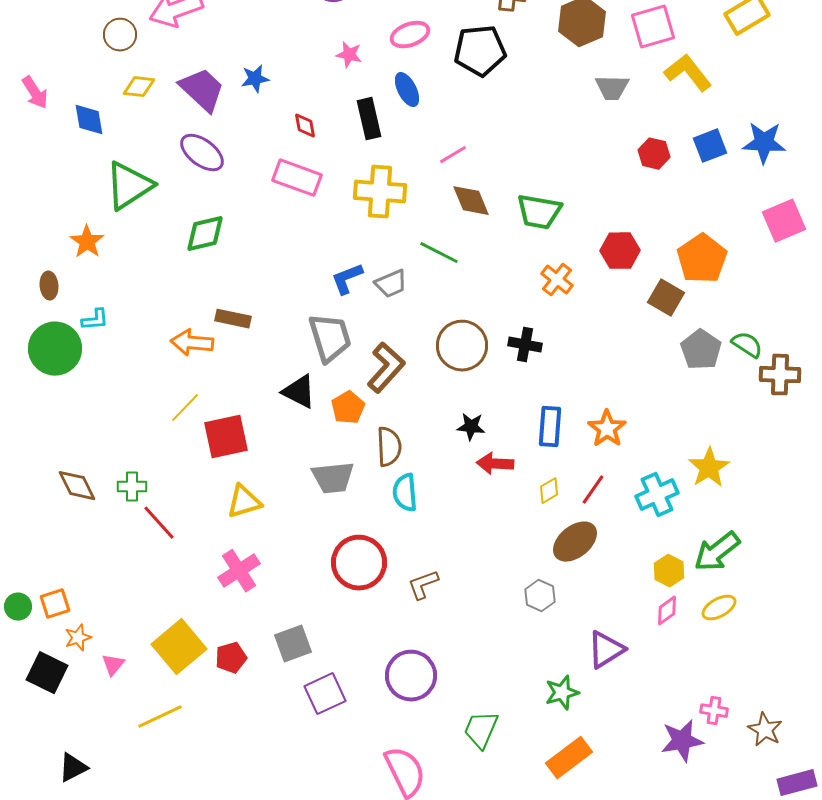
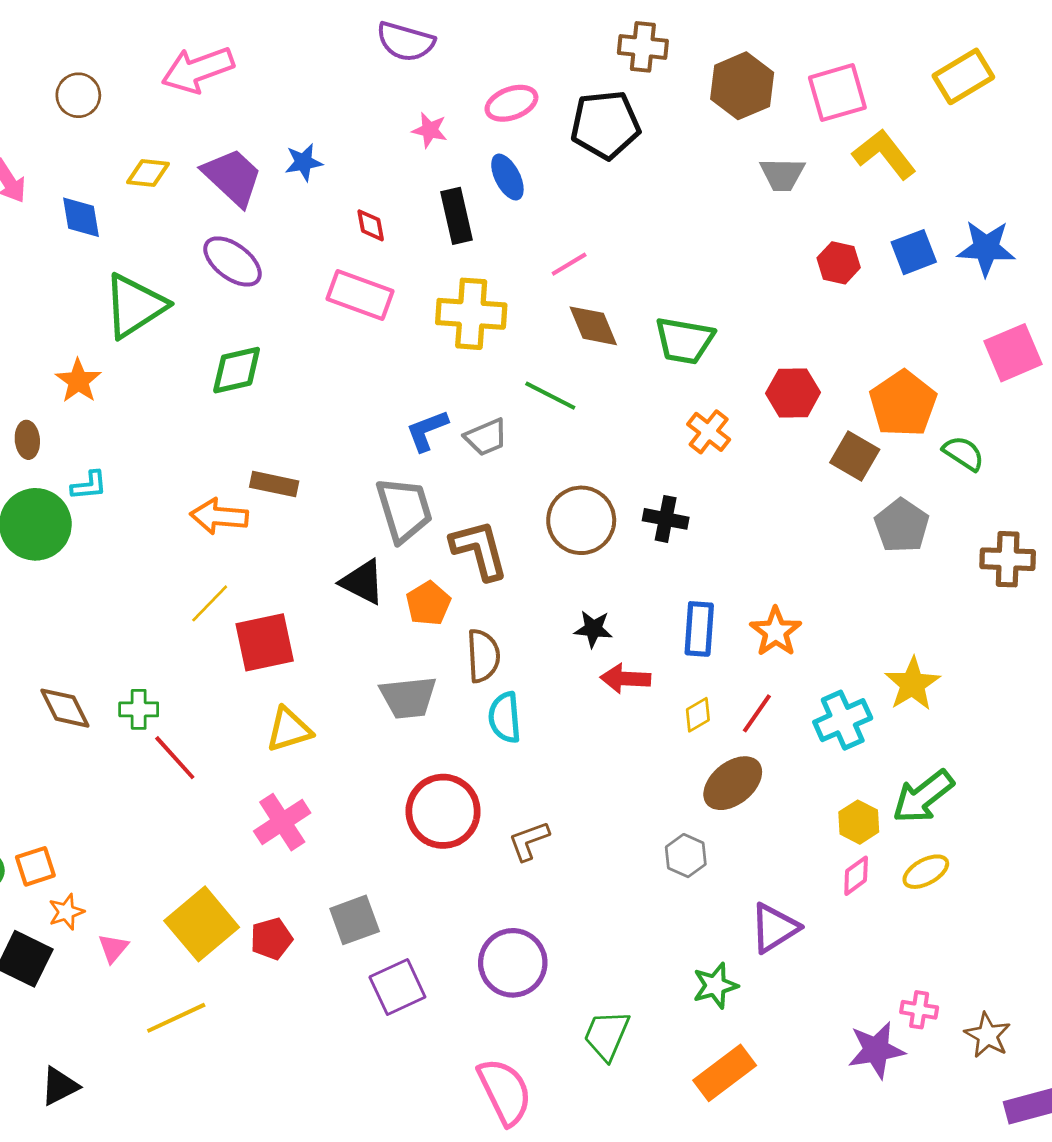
brown circle: (120, 35) -> (78, 95), moved
green semicircle: (747, 345) -> (963, 453), moved
brown L-shape: (386, 368) -> (479, 550), turned -57

